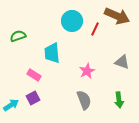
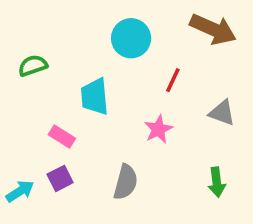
red line: (95, 29) -> (173, 80), moved
gray semicircle: (84, 100) -> (126, 182), moved, turned 36

